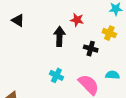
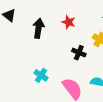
black arrow: (59, 36) -> (38, 28), moved

